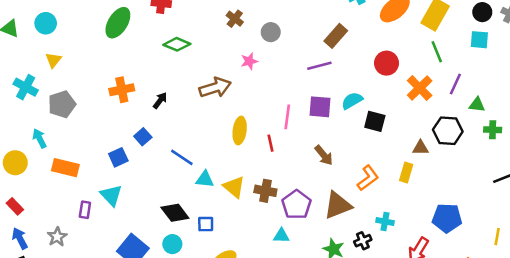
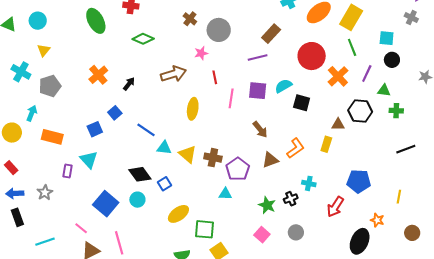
black circle: (482, 12) -> (392, 60), moved
green ellipse: (118, 23) -> (96, 21), turned -60
gray circle: (271, 32) -> (219, 30), size x1.5
red circle: (387, 63) -> (312, 56), size x1.4
orange cross: (122, 90) -> (98, 75), turned -30
cyan arrow: (40, 138) -> (32, 113), turned 49
red line: (271, 143) -> (215, 77), moved
brown triangle: (338, 205) -> (270, 160), moved, size x0.7
blue square: (206, 224) -> (164, 184), turned -32
blue arrow: (20, 238) -> (15, 193), turned -66

